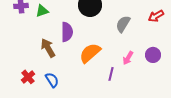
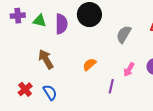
green triangle: (42, 11) -> (40, 21), turned 32
purple semicircle: (67, 32) -> (61, 24), moved
orange semicircle: (90, 53) -> (89, 64), size x0.6

